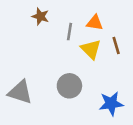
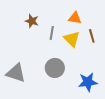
brown star: (40, 16) -> (32, 21), moved
gray line: (69, 32) -> (52, 33), moved

